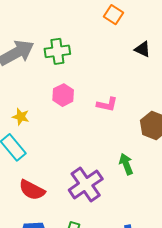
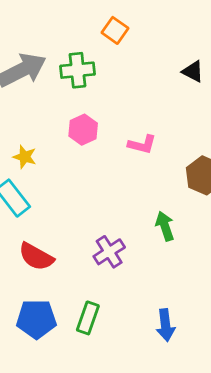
orange square: (114, 15) -> (115, 30), moved
purple cross: (86, 184) -> (109, 252), size x0.7

